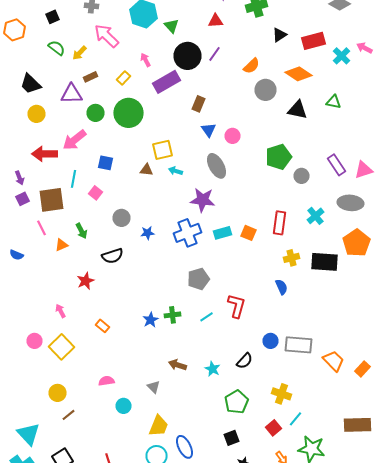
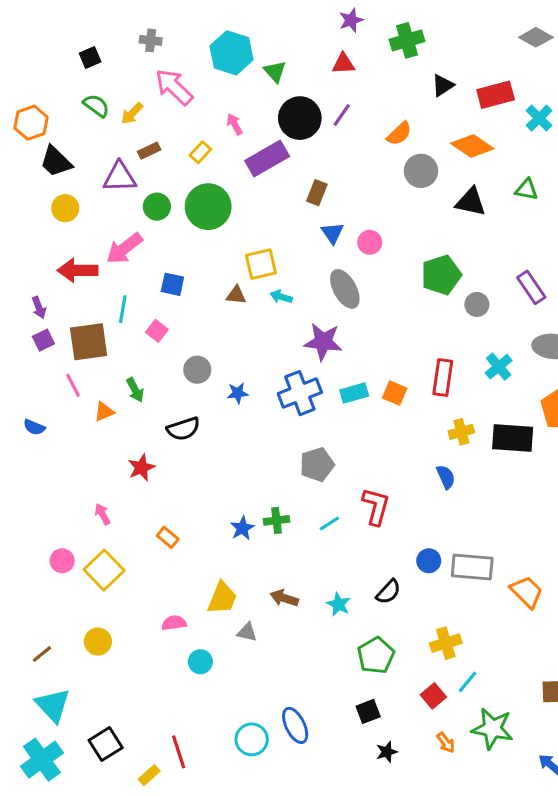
orange hexagon: (14, 30) -> (31, 123), moved
gray triangle: (154, 387) -> (247, 632), turned -32
yellow cross: (282, 394) -> (446, 643), turned -36
brown line: (68, 415) -> (42, 654), moved
yellow trapezoid: (158, 426) -> (222, 598), moved

